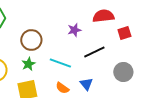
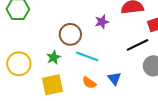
brown circle: (31, 40) -> (70, 34), moved
black line: (94, 52) -> (138, 45), moved

